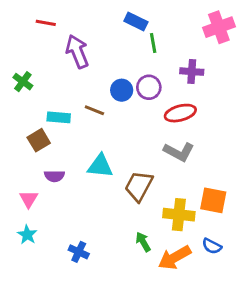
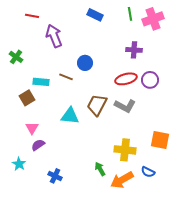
green line: (153, 43) -> (130, 14), moved
purple circle: (149, 87) -> (150, 80), moved
purple semicircle: (54, 176) -> (38, 145), moved, turned 144
brown trapezoid: (139, 186) -> (97, 105), moved
pink triangle: (29, 199) -> (32, 128), moved
orange square: (213, 200) -> (160, 140), moved

